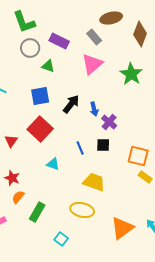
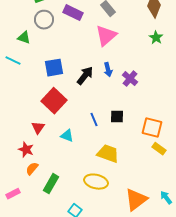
green triangle: (48, 66) -> (24, 38), moved
green star: (131, 74) -> (156, 38), moved, size x0.6
blue arrow: (94, 109) -> (108, 70), moved
purple cross: (109, 122) -> (130, 79), moved
red triangle: (11, 141) -> (38, 128), moved

